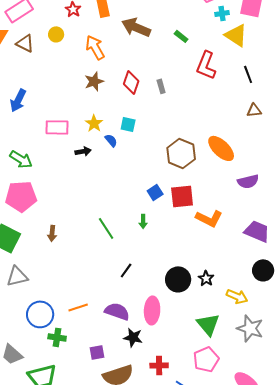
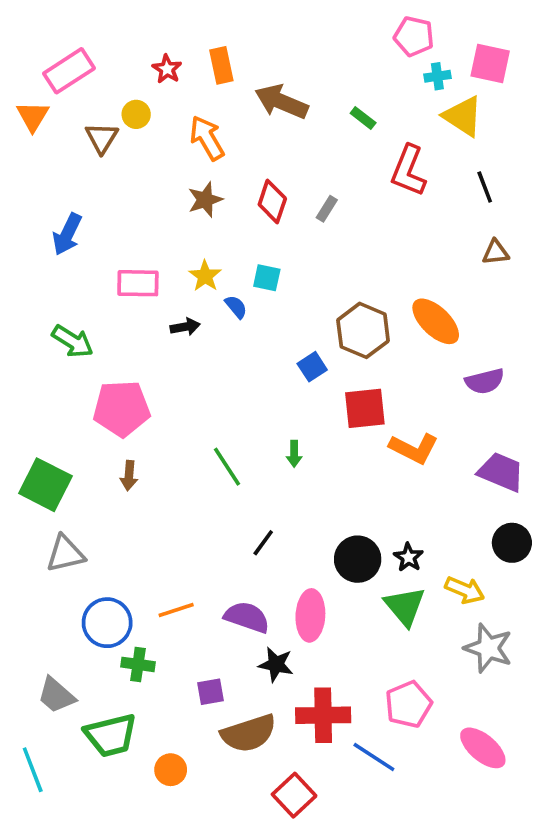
brown triangle: (25, 43) -> (102, 138), moved, turned 36
gray rectangle: (161, 86) -> (327, 209), turned 48
blue square: (155, 192) -> (312, 367), moved
pink pentagon: (21, 196) -> (122, 408), moved
green triangle: (208, 324) -> (405, 606), moved
red cross: (159, 365) -> (323, 715), size x1.6

